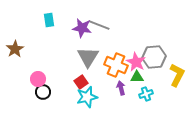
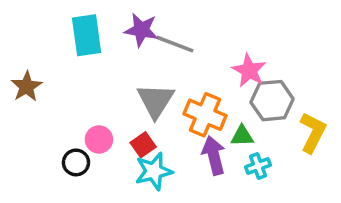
cyan rectangle: (49, 20) -> (87, 35), size x1.6
purple star: (82, 28) -> (141, 30), moved
pink star: (136, 62) -> (249, 71), moved
pink circle: (38, 79) -> (99, 139), moved
purple arrow: (121, 88) -> (214, 155), size x1.5

